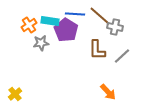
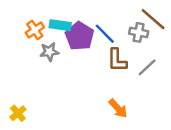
blue line: (75, 14) -> (105, 34), moved, turned 42
brown line: (100, 16) -> (153, 19), moved
orange arrow: (108, 92) -> (118, 108), moved

